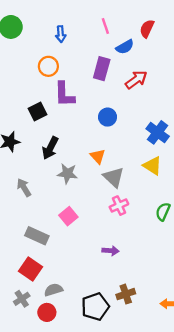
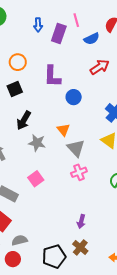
orange circle: (48, 66) -> (18, 62), moved
purple rectangle: (102, 69) -> (59, 34), moved
purple L-shape: (64, 94) -> (52, 76), moved
purple arrow: (111, 251) -> (81, 221), moved, turned 96
brown cross: (126, 294) -> (80, 247), turned -35

